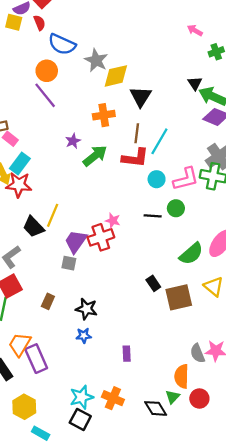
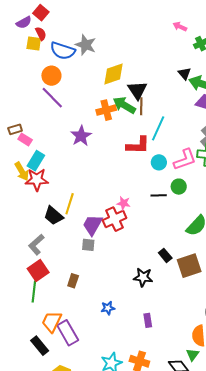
yellow square: (14, 22) -> (34, 44), moved
gray star: (96, 60) -> (86, 45), moved
brown line: (137, 133) -> (141, 106), moved
purple star: (73, 141) -> (81, 136), size x1.5
green arrow: (95, 156) -> (124, 105), moved, turned -105
black star: (86, 309) -> (143, 277), moved

